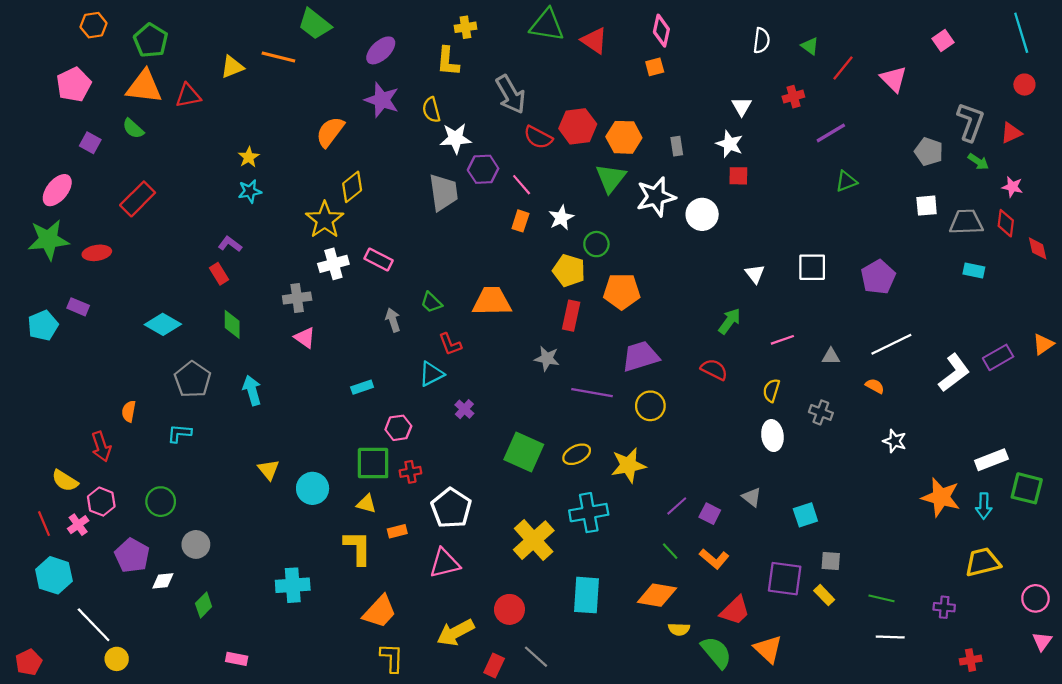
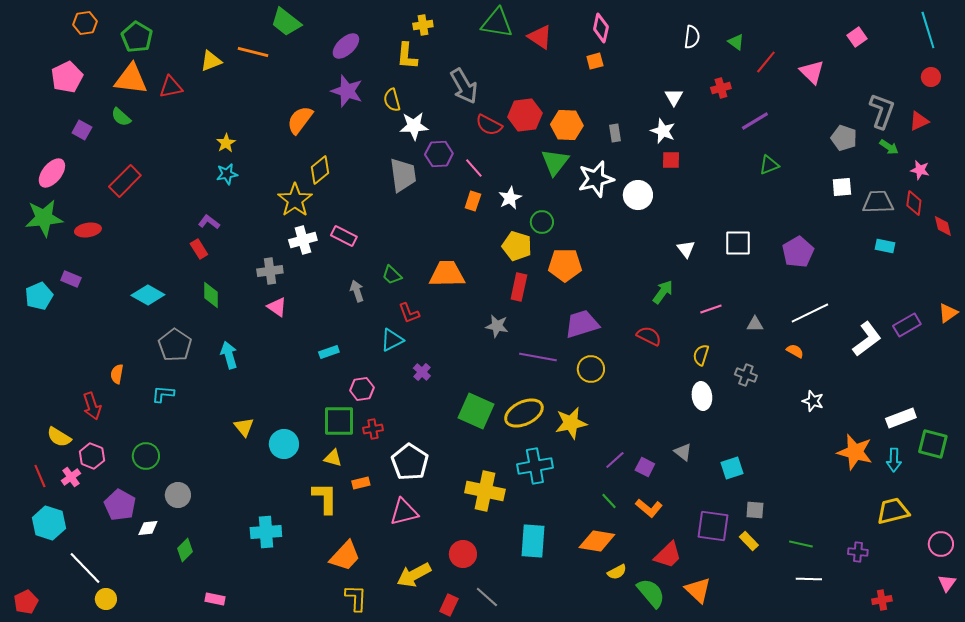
yellow ellipse: (577, 454) -> (524, 413), size x1.5
yellow cross: (534, 540) -> (485, 491), turned -36
yellow semicircle: (679, 629) -> (617, 572), turned -30

